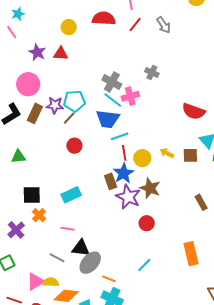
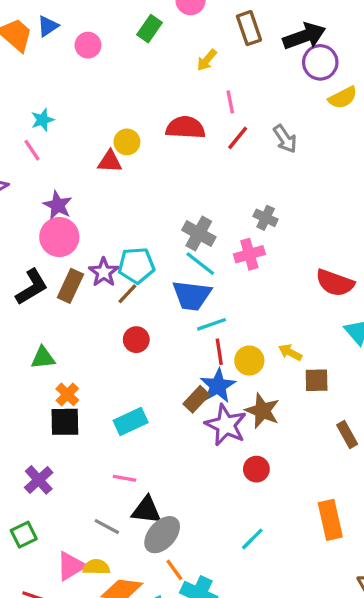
purple star: (37, 52) -> (58, 205), moved
red triangle: (61, 54) -> (110, 162), moved
pink cross: (130, 96) -> (249, 254), moved
purple star: (55, 105) -> (104, 272), turned 30
brown square: (190, 155) -> (317, 380), moved
brown rectangle: (111, 181) -> (196, 399), turned 63
orange cross: (39, 215) -> (67, 394), moved
orange line: (109, 279) -> (174, 570), moved, turned 32

